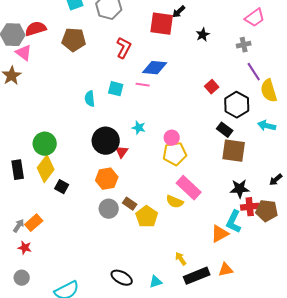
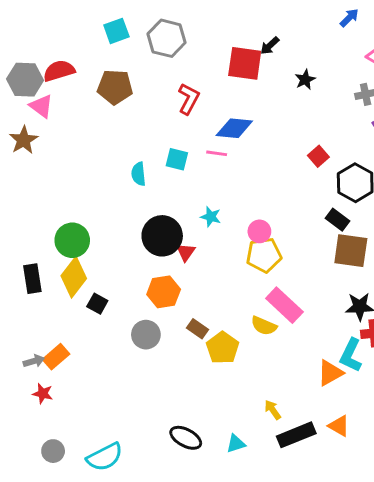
gray circle: (109, 209) -> (146, 335), moved
gray arrow: (19, 226) -> (34, 361), turned 40
orange triangle: (226, 270) -> (339, 426), turned 42
gray circle: (22, 278) -> (53, 451), moved

